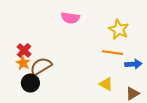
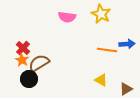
yellow star: (119, 29) -> (101, 14), moved
blue arrow: (133, 64) -> (127, 44), moved

